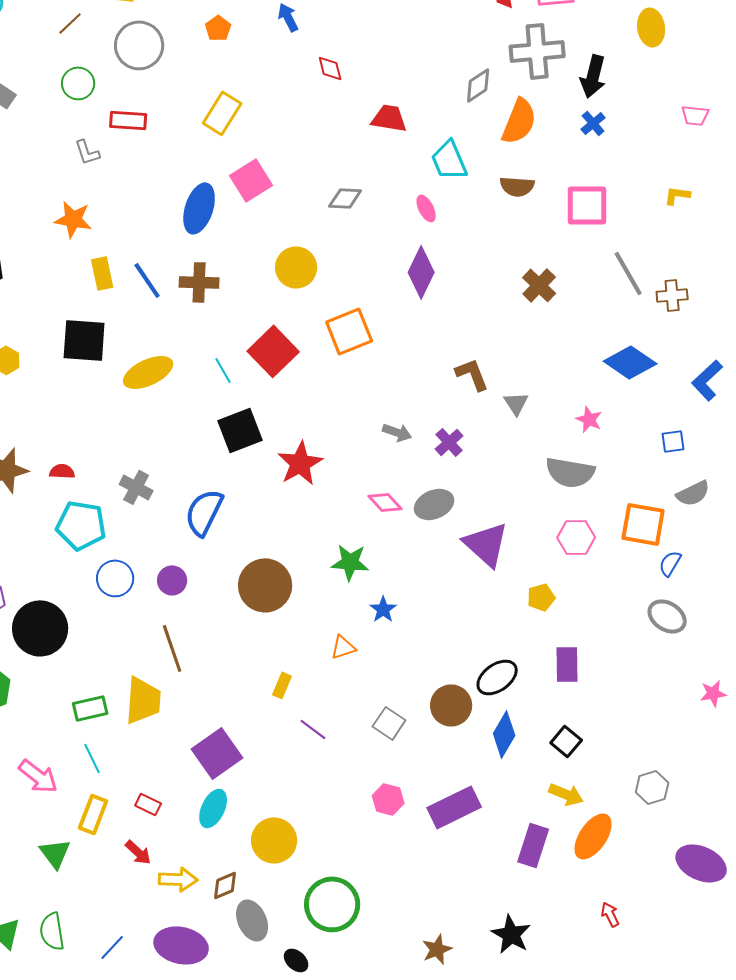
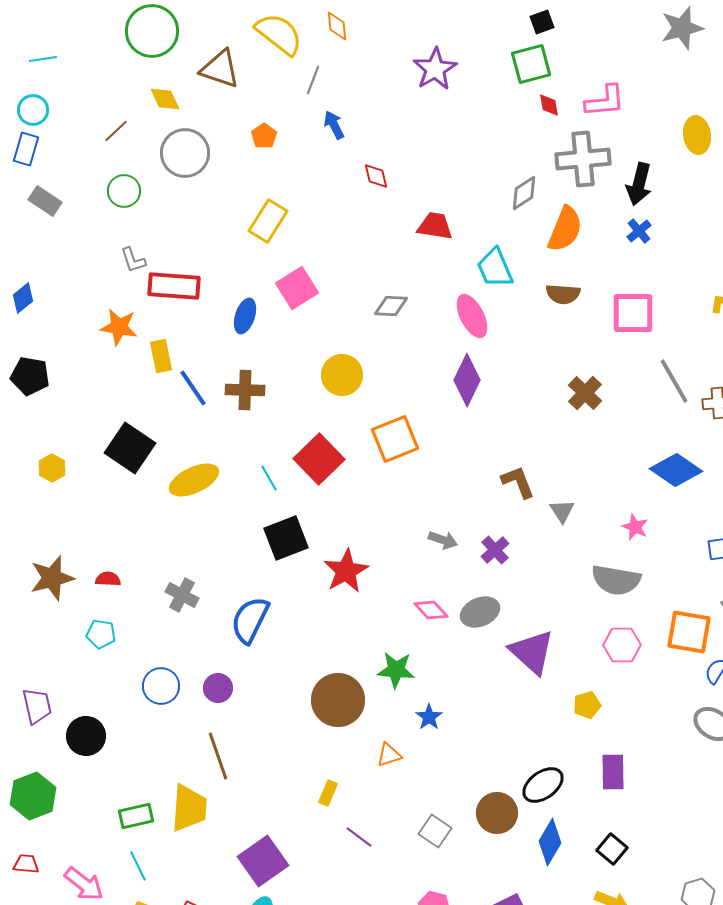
red rectangle: (128, 120) -> (174, 286), moved, size x1.4
blue ellipse: (199, 208) -> (245, 316), size x0.7
pink ellipse: (426, 208) -> (472, 316), size x1.6
yellow rectangle: (102, 273) -> (161, 356), moved
black square: (84, 340) -> (130, 448), turned 30
cyan pentagon: (81, 525) -> (101, 634), moved, size x0.6
brown circle: (265, 585) -> (338, 700), moved
black circle: (40, 628) -> (86, 736), size x0.7

